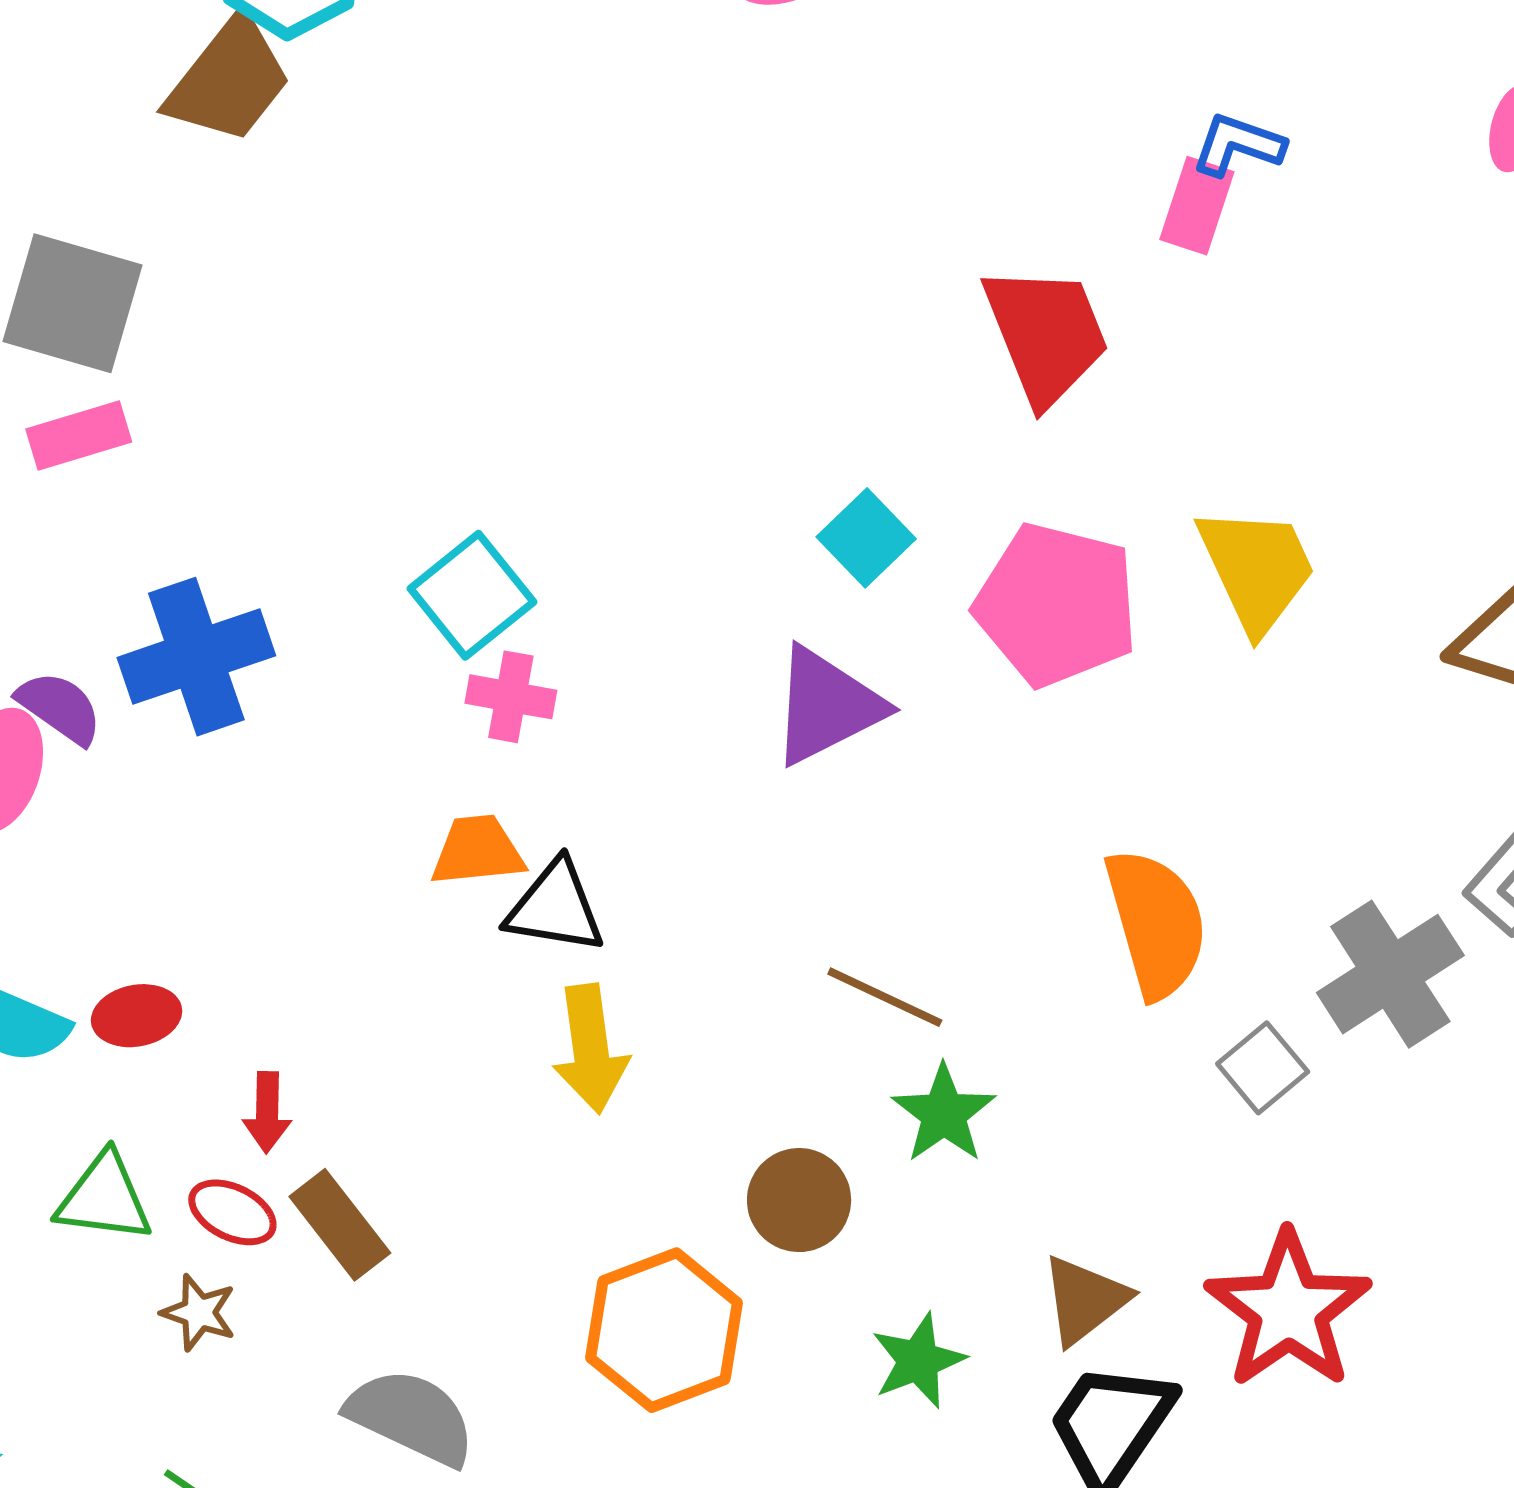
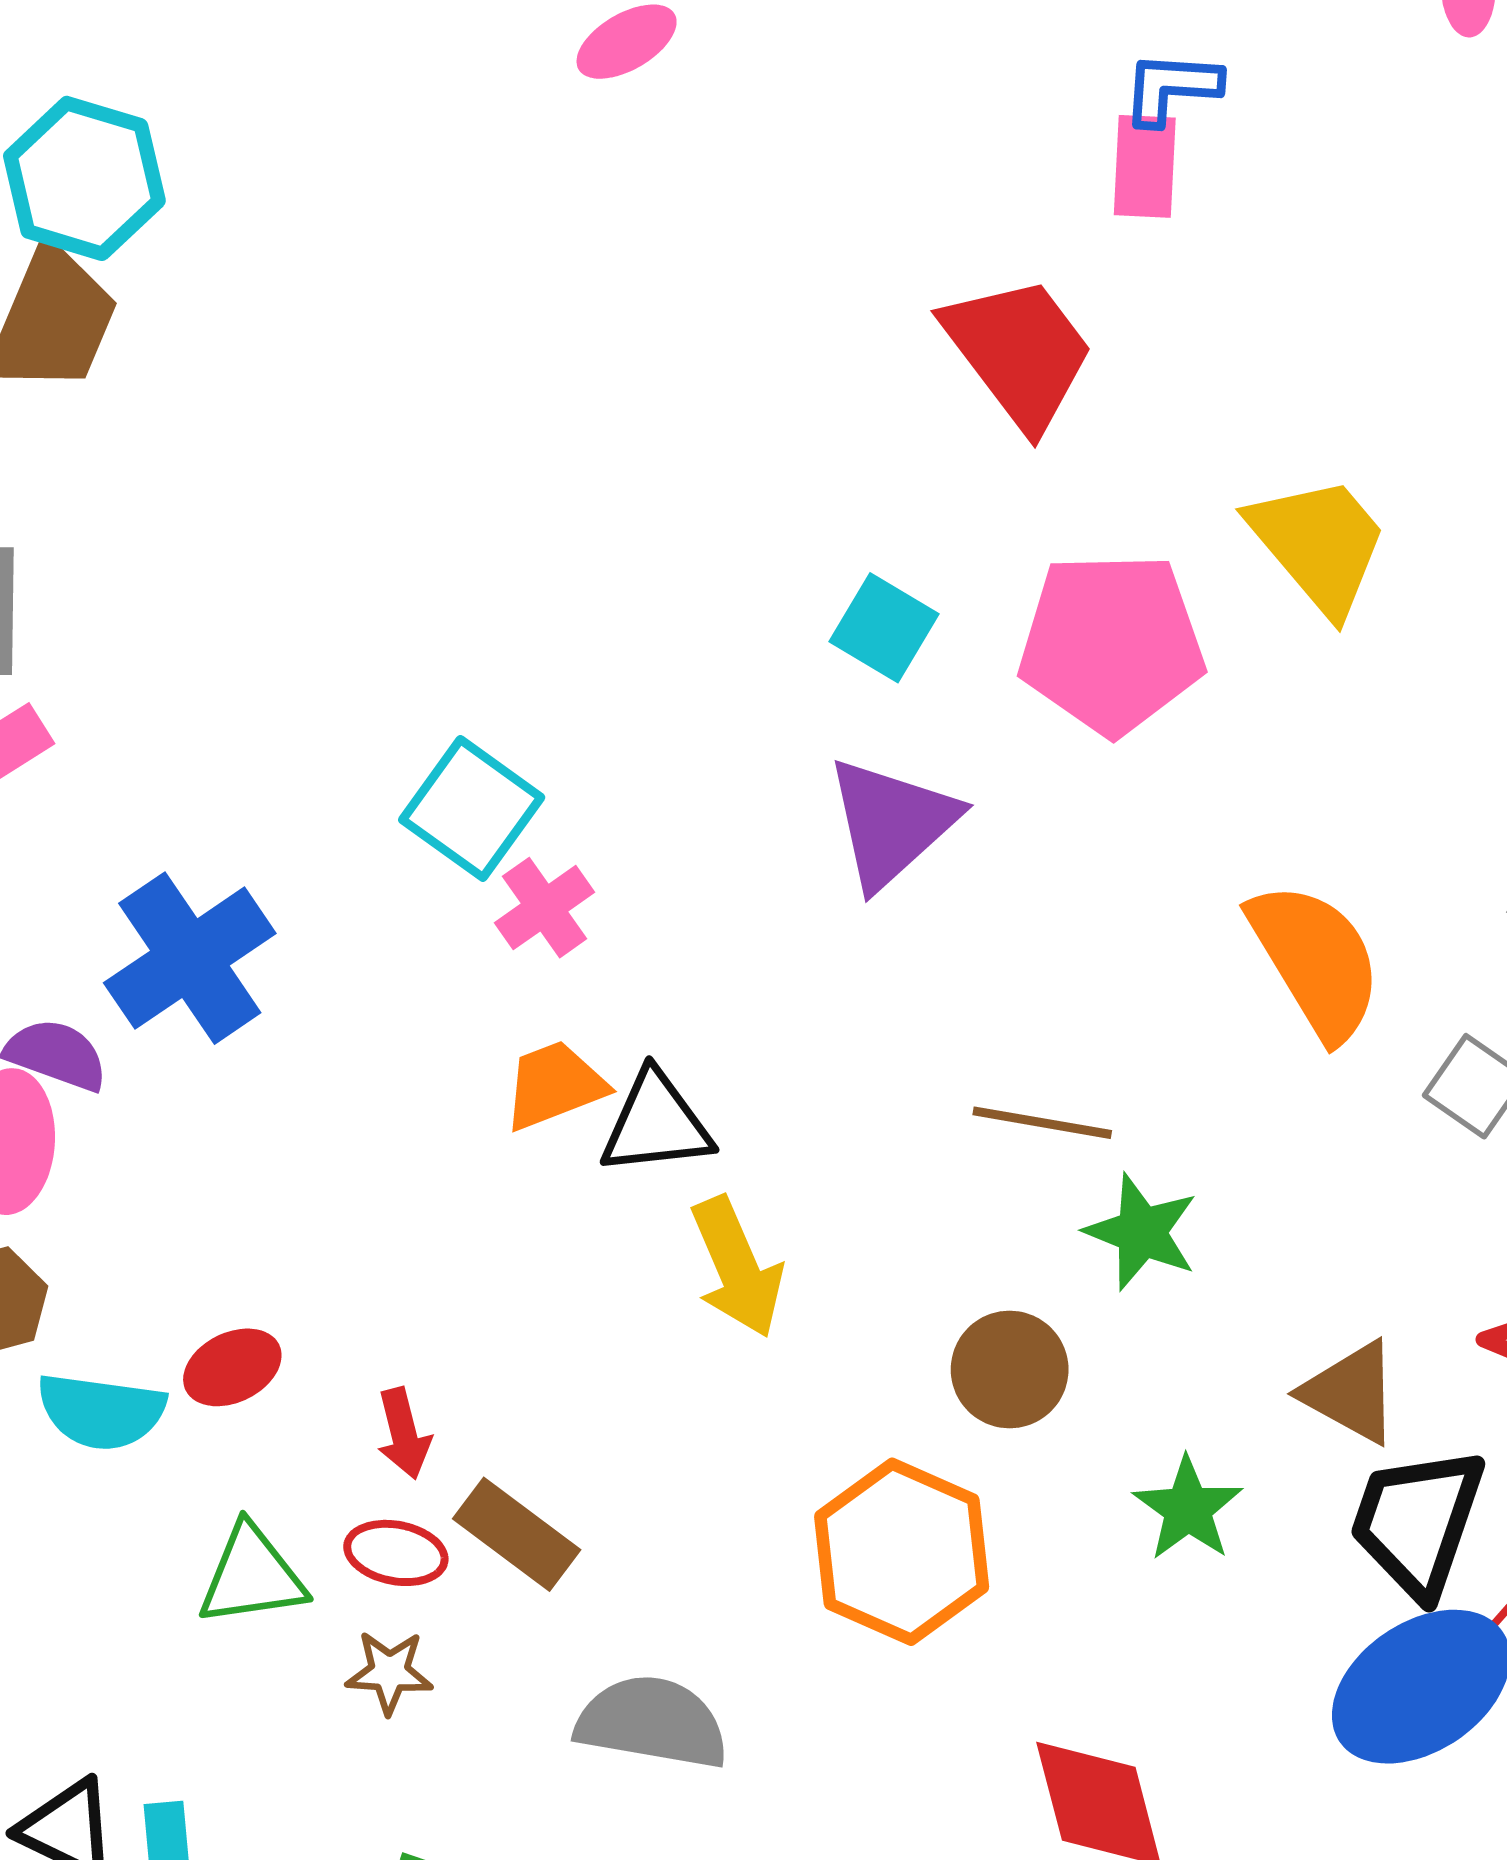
pink cross: (511, 697) -> (545, 908), turned -30
brown triangle: (1085, 1300) -> (1351, 1392), turned -38

